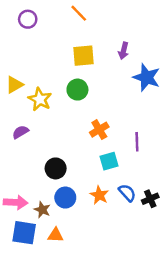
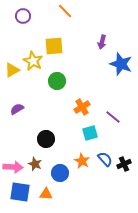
yellow square: (84, 56) -> (54, 46), moved
green circle: (77, 90) -> (57, 81), moved
yellow star: (40, 99) -> (33, 61), moved
purple line: (137, 142) -> (113, 117), turned -49
blue circle: (65, 198) -> (60, 173), moved
brown star: (42, 210) -> (35, 164), moved

